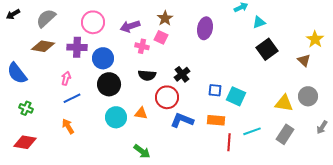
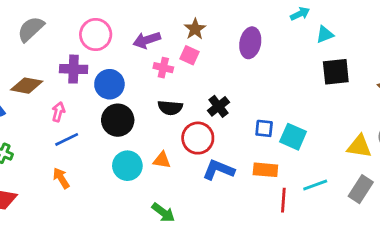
brown diamond: (43, 46) -> (27, 86), moved
black square: (267, 49) -> (336, 72), turned 30

